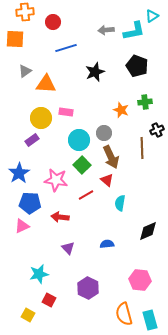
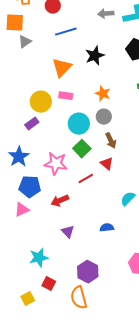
gray triangle: (25, 71) -> (25, 42), moved
orange triangle: (46, 84) -> (62, 68), moved, turned -50
orange star: (121, 110) -> (103, 94), moved
brown arrow: (111, 157) -> (111, 141), size x0.7
cyan semicircle: (120, 203) -> (128, 199), moved, turned 35
red arrow: (60, 217) -> (60, 201), turned -30
orange semicircle: (124, 314) -> (79, 298), moved
yellow square: (28, 315) -> (28, 299), turned 32

